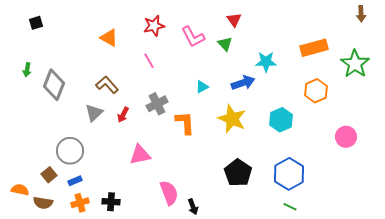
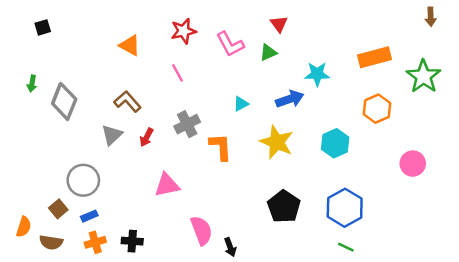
green triangle: (225, 44) -> (268, 53), turned 49
orange semicircle: (20, 190) -> (24, 227), turned 96

